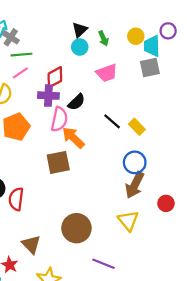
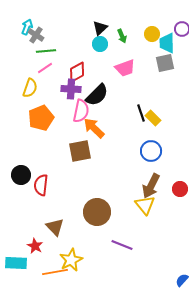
black semicircle: (76, 102) -> (97, 95), size x1.4
black line: (112, 121) -> (141, 113), moved, turned 30
brown arrow: (135, 185) -> (151, 186), moved

